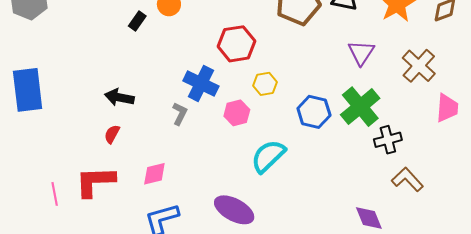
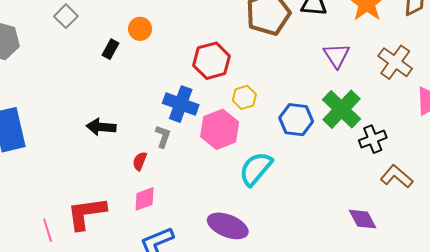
pink hexagon: (237, 113) -> (220, 129), size x1.5
red semicircle: (112, 134) -> (140, 161), moved

